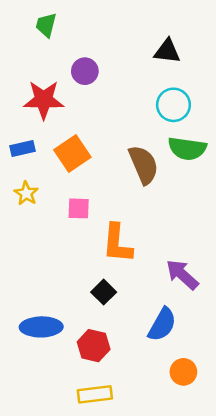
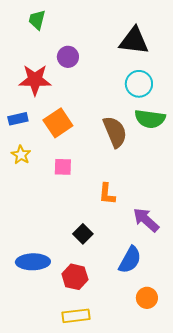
black triangle: (167, 51) -> (134, 41), size x1.4
orange L-shape: (117, 243) -> (107, 194), moved, size x0.7

